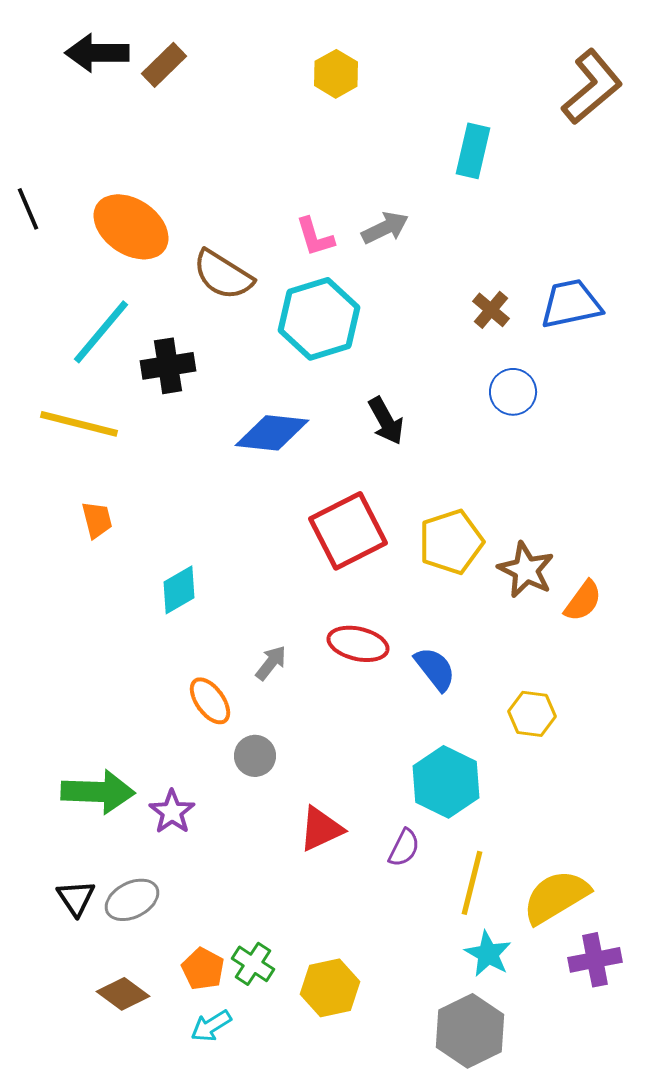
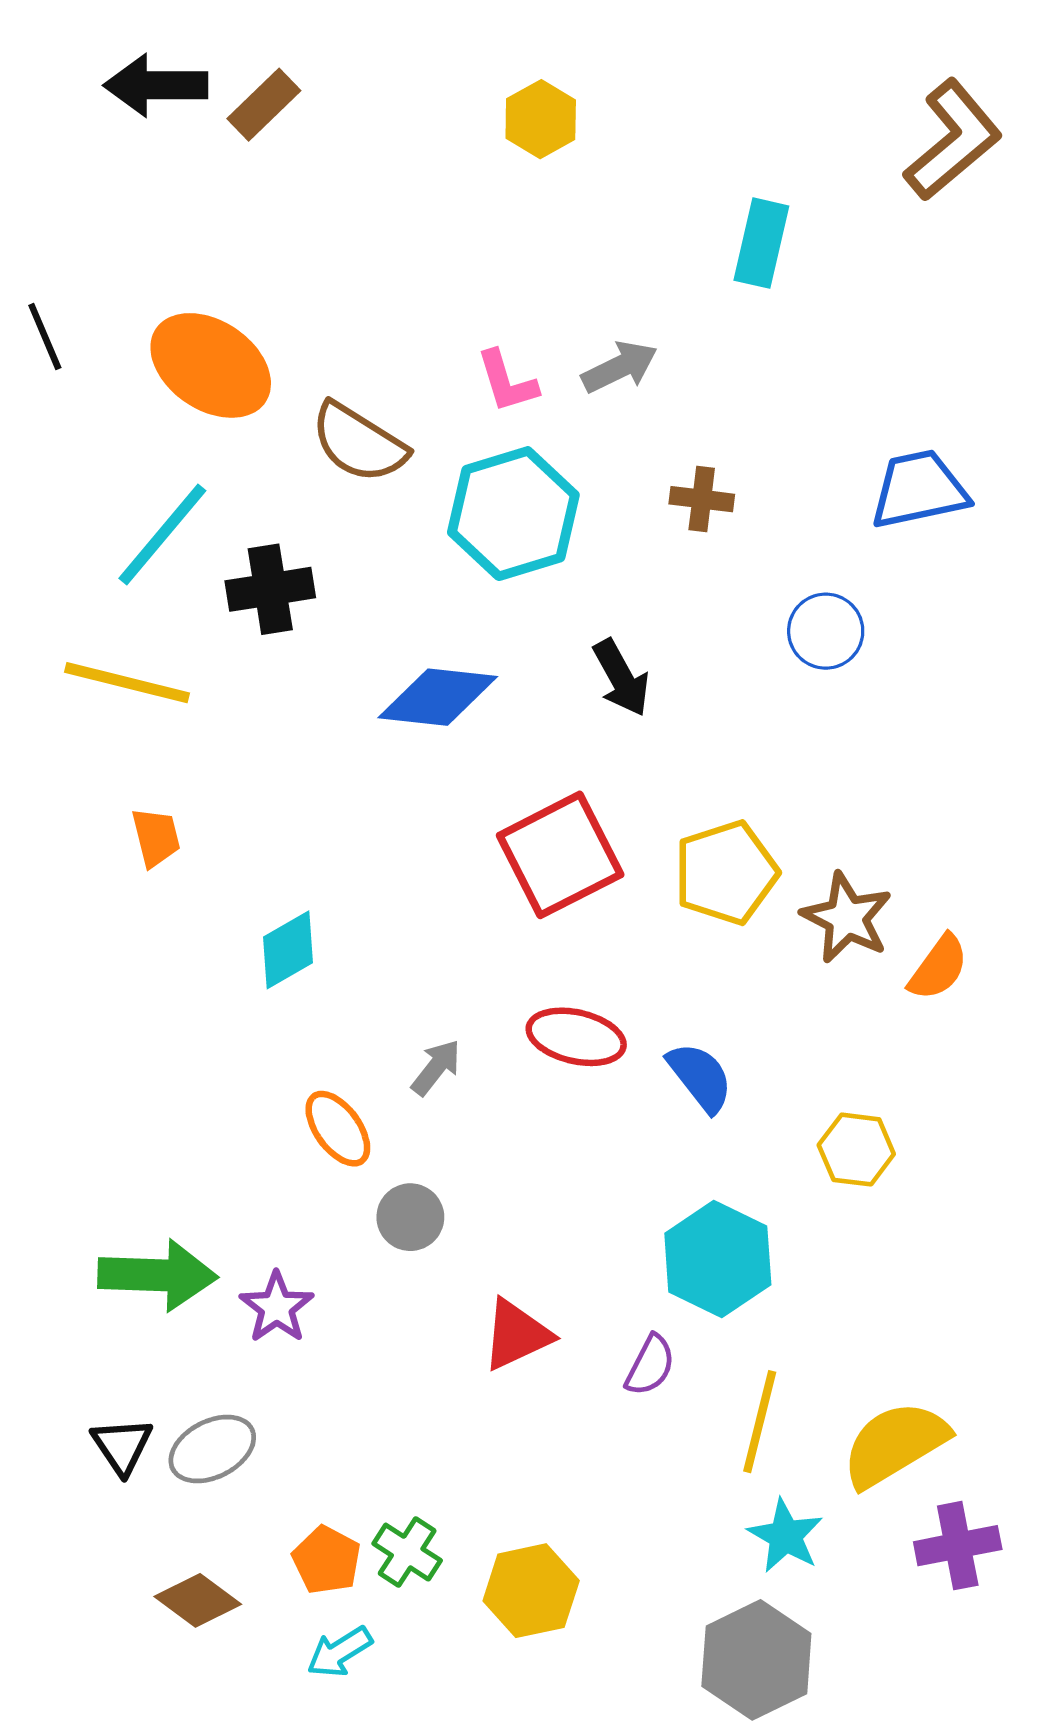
brown cross: (491, 310) -> (702, 499), moved, turned -33

